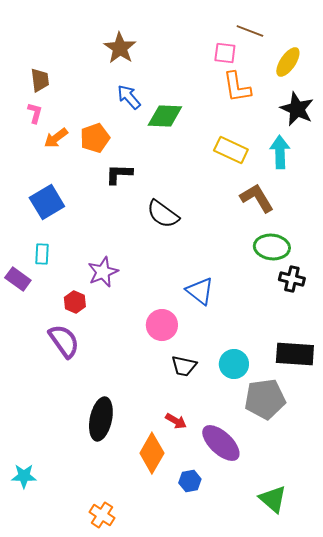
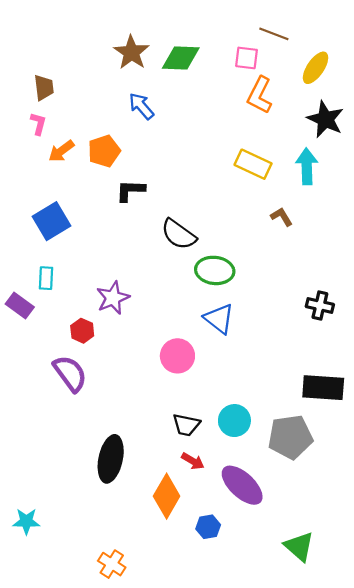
orange L-shape: (237, 87) -> (260, 95), turned 36
green diamond: (165, 116) -> (181, 58), moved
brown L-shape: (257, 198) -> (282, 217), size x0.6
green ellipse: (272, 247) -> (215, 270), moved
cyan circle: (234, 364) -> (234, 421), moved
black trapezoid: (184, 366) -> (186, 425), moved

